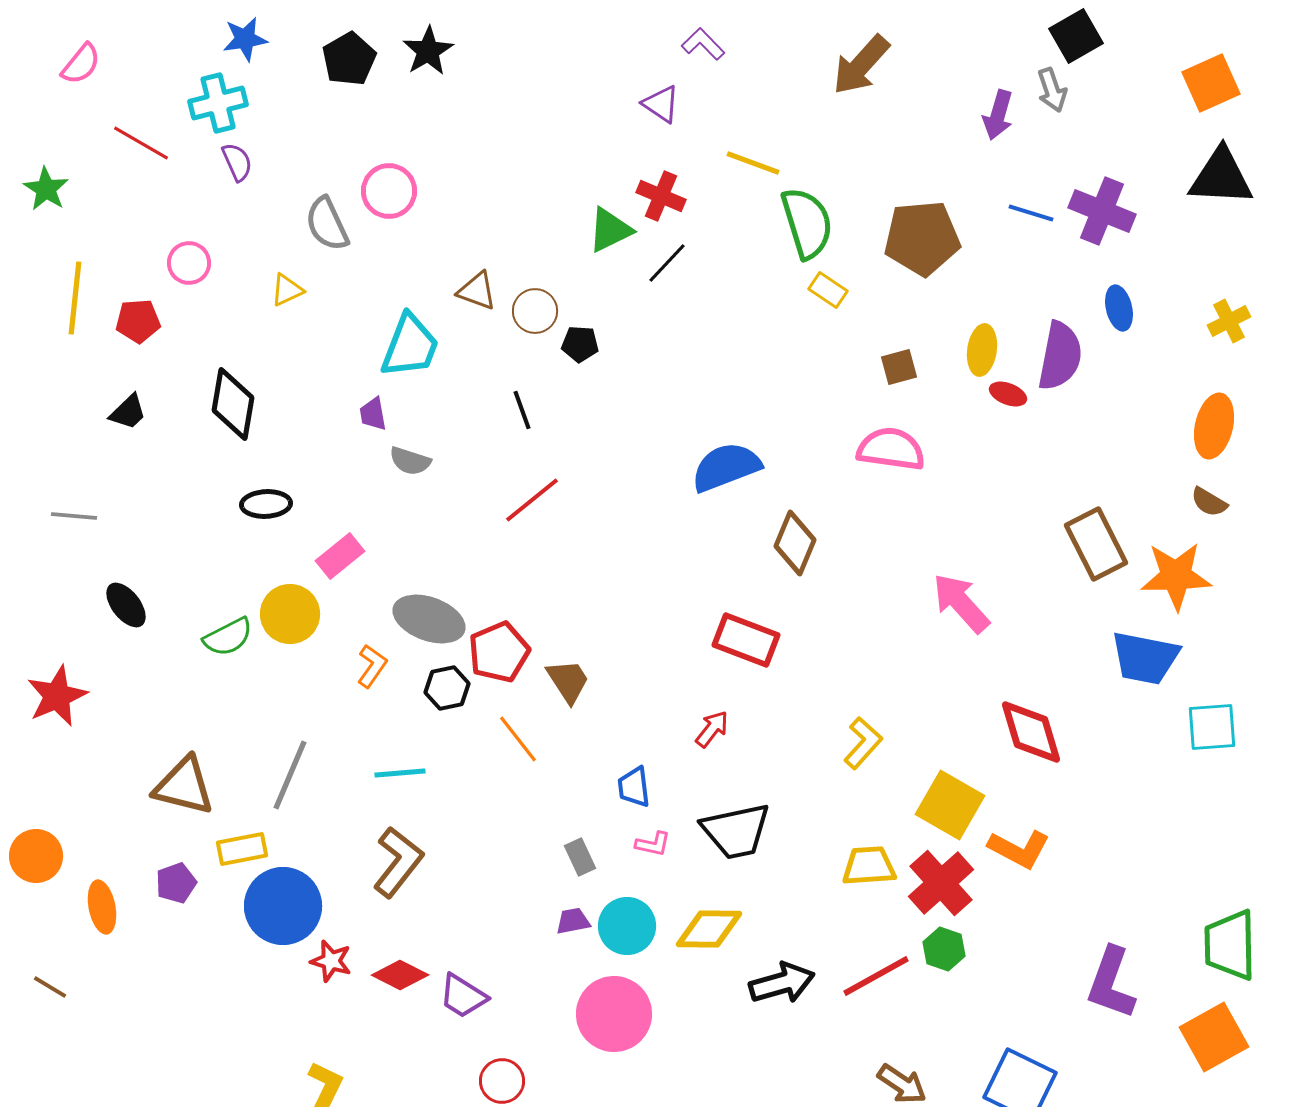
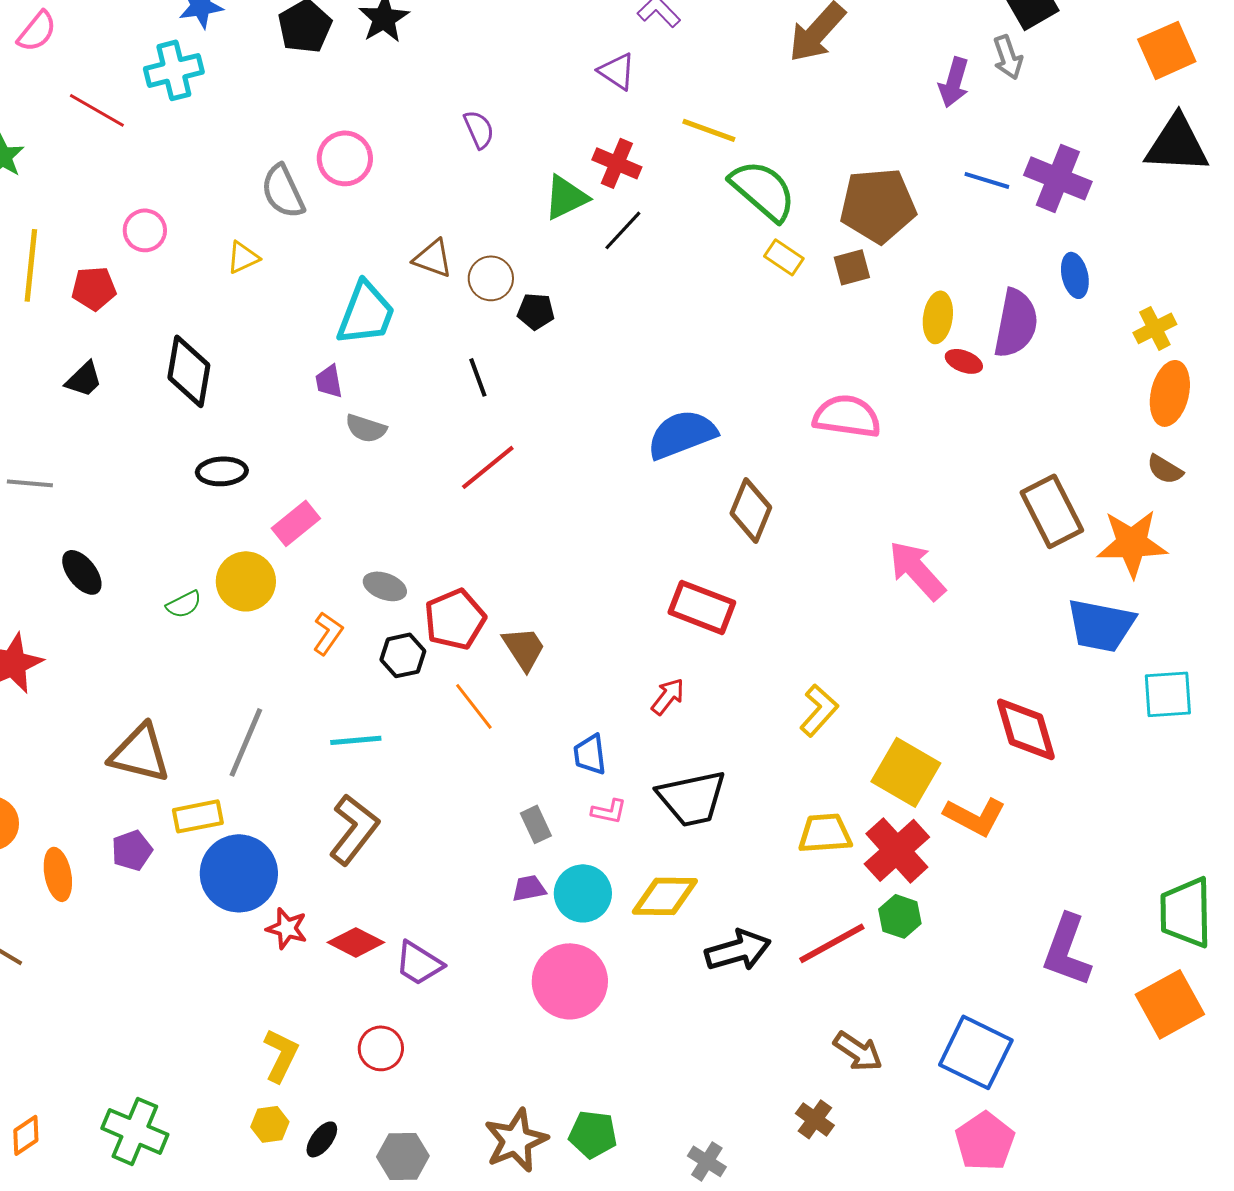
purple semicircle: (237, 162) -> (479, 129), moved
green semicircle: (807, 223) -> (763, 190), turned -32
yellow cross: (1229, 321) -> (1155, 328), moved
brown square: (899, 367) -> (852, 267), moved
gray ellipse: (429, 619) -> (385, 586), size x0.6
green semicircle: (228, 637) -> (184, 604), size x0.7
red diamond: (1031, 732) -> (1026, 729), moved
red circle: (502, 1081) -> (381, 1048), moved

